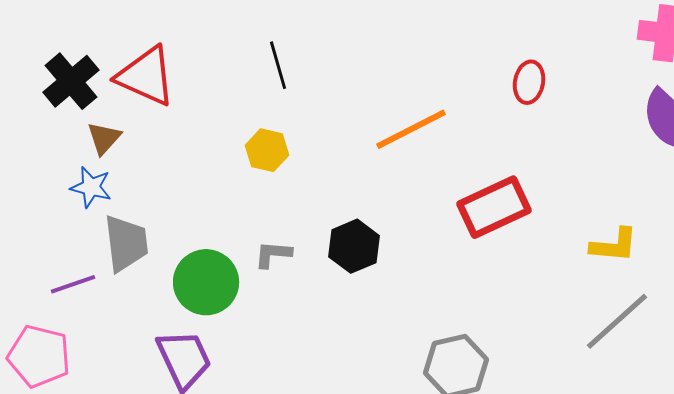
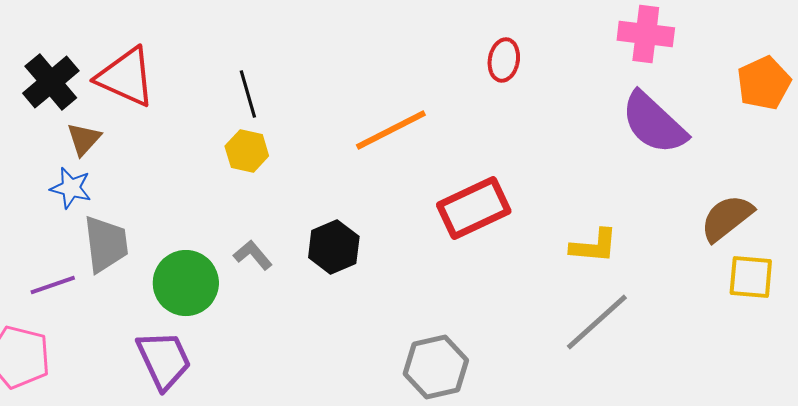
black line: (278, 65) -> (248, 94), moved
red ellipse: (529, 82) -> (504, 60), moved
gray L-shape: (273, 254) -> (253, 255), turned 45

